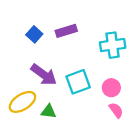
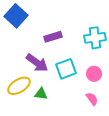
purple rectangle: (66, 31) -> (53, 37), moved
blue square: (34, 34) -> (16, 16), moved, size x1.6
pink semicircle: (116, 110) -> (92, 99), moved

